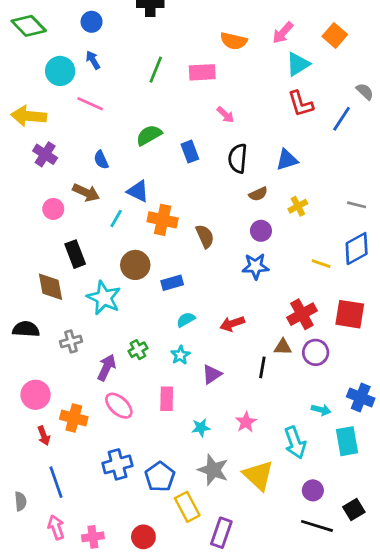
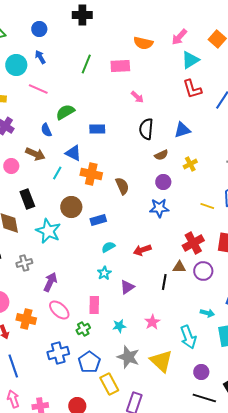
green semicircle: (149, 135) -> (65, 112), moved
blue rectangle: (190, 152) -> (97, 129), moved, turned -70
green cross: (138, 350) -> (83, 329), moved

